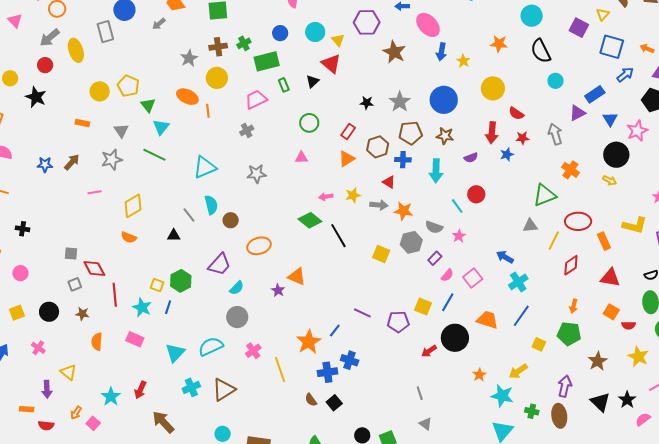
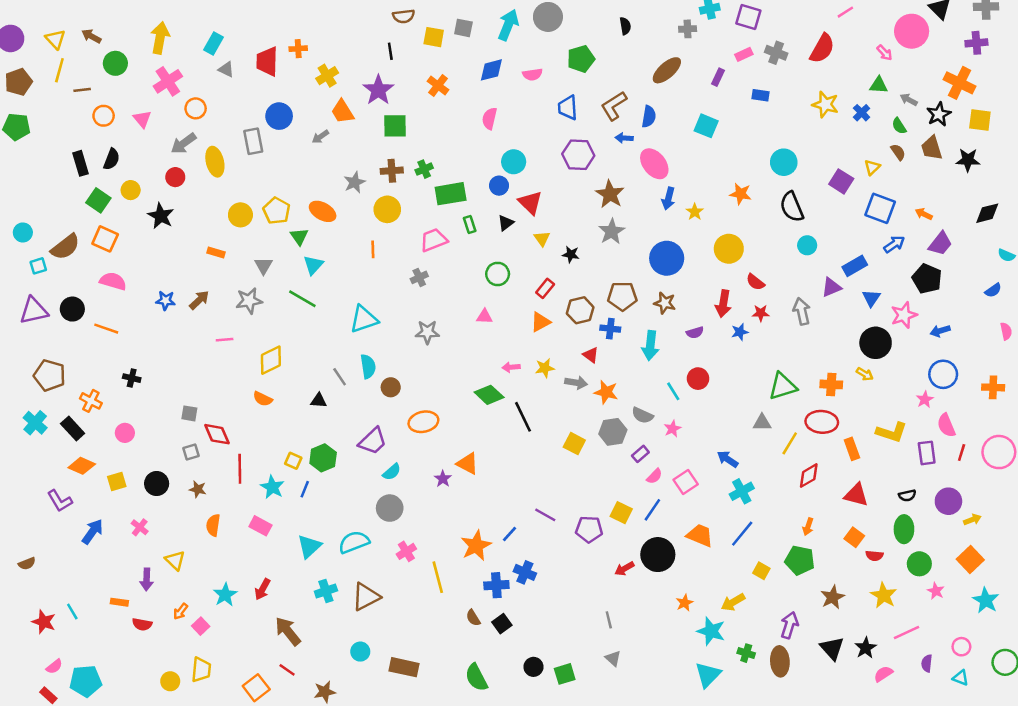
blue circle: (280, 33) -> (499, 186), moved
yellow triangle: (338, 40) -> (542, 239), moved
orange ellipse: (187, 97) -> (323, 211), moved
gray star: (400, 102) -> (612, 232), moved
orange cross: (570, 170) -> (831, 384), moved, turned -36

